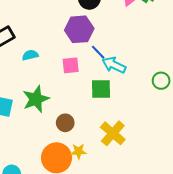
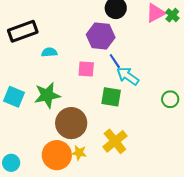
brown circle: (65, 123) -> (71, 123), size x1.8

